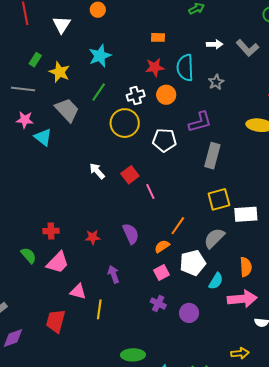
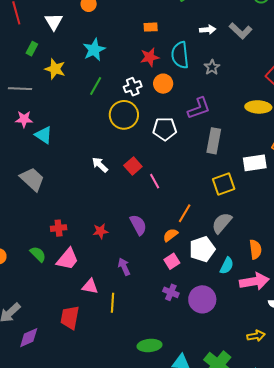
green rectangle: (35, 60) -> (32, 49), moved
gray trapezoid: (67, 110) -> (32, 179), moved
white rectangle: (246, 214) -> (255, 163), moved
purple circle: (189, 313) -> (202, 299), size x1.4

